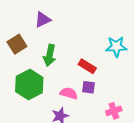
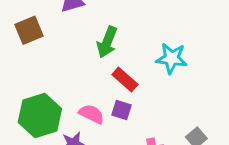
green arrow: (50, 55) -> (107, 42), moved
green hexagon: (29, 85) -> (40, 115), moved

